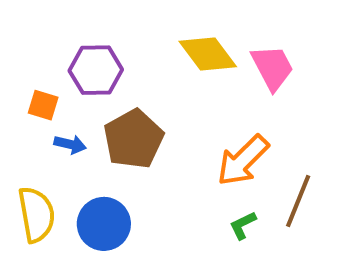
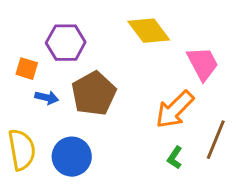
pink trapezoid: (272, 67) -> (203, 64), moved
green L-shape: (243, 225) -> (175, 158), turned -30

